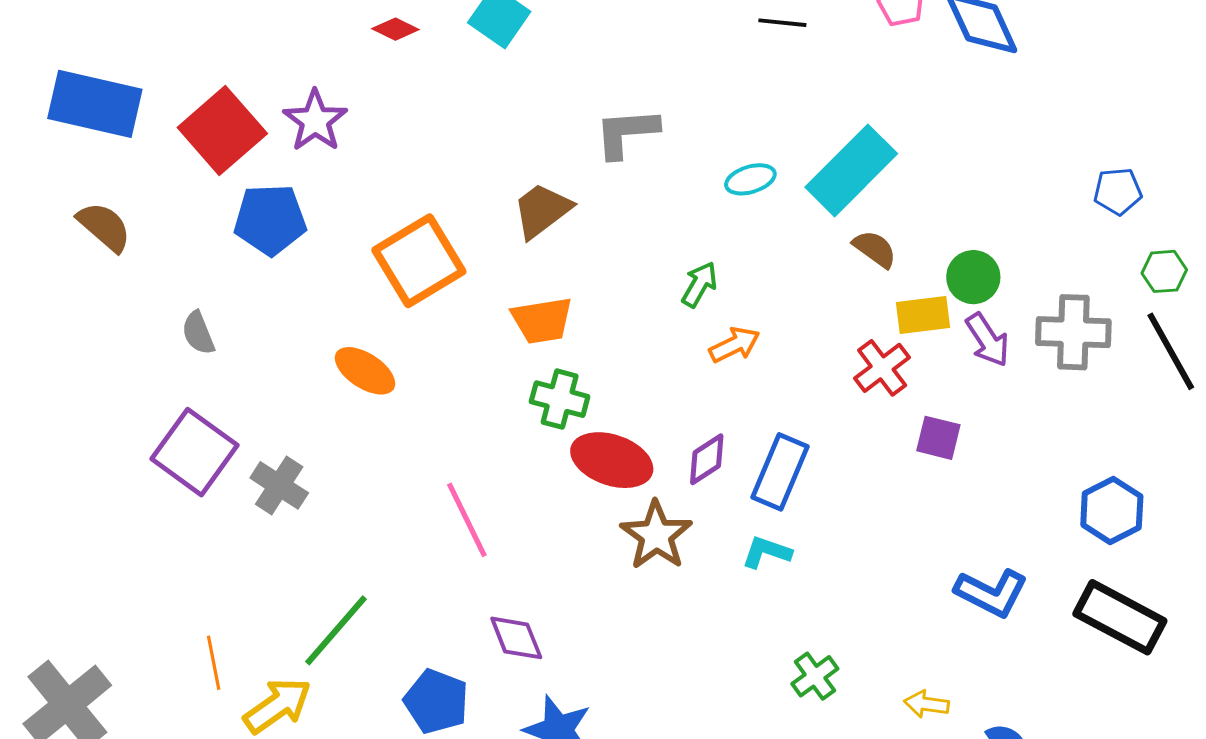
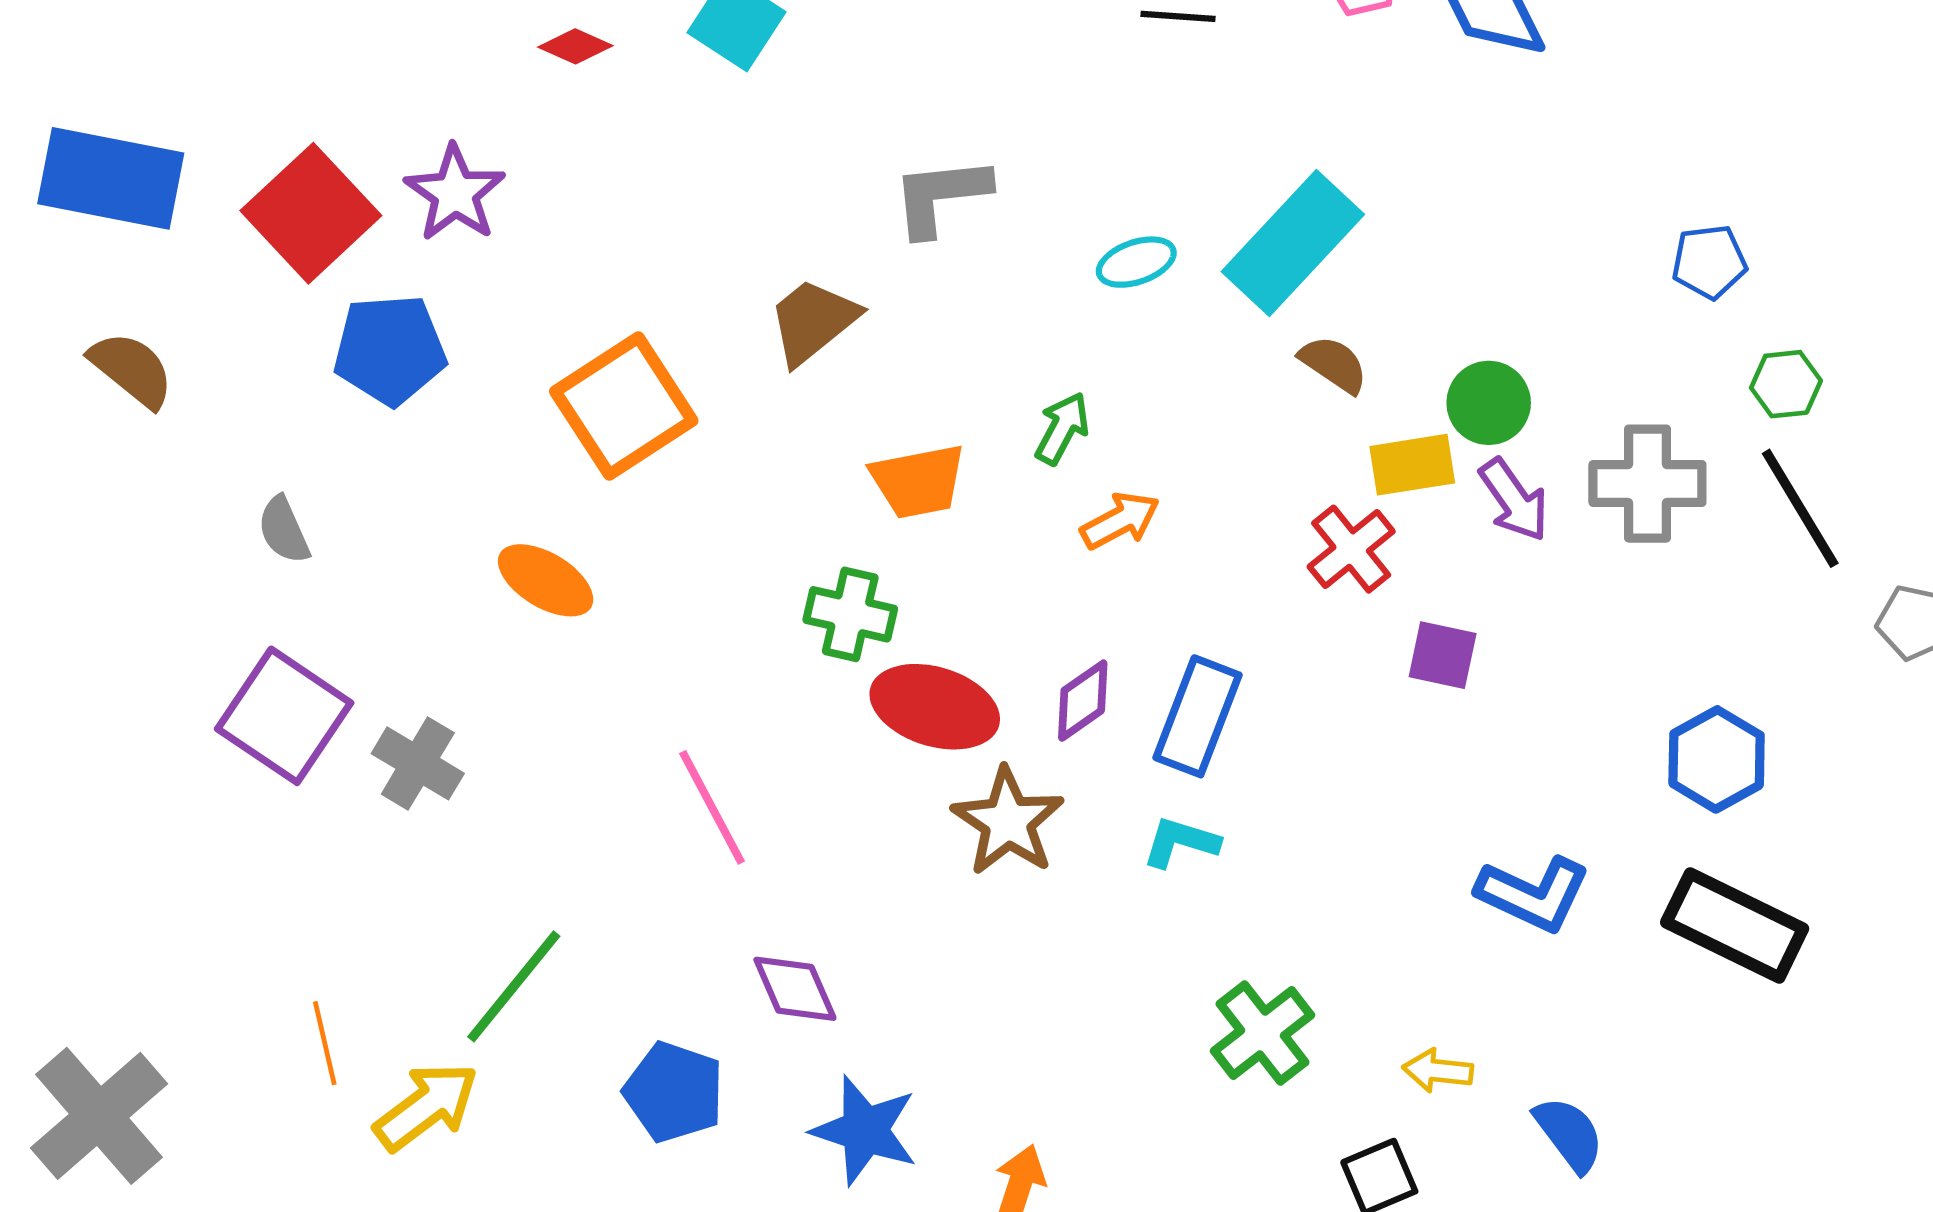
orange trapezoid: (542, 320) -> (918, 481), moved
green cross: (815, 676) -> (1263, 1033), size x1.4

